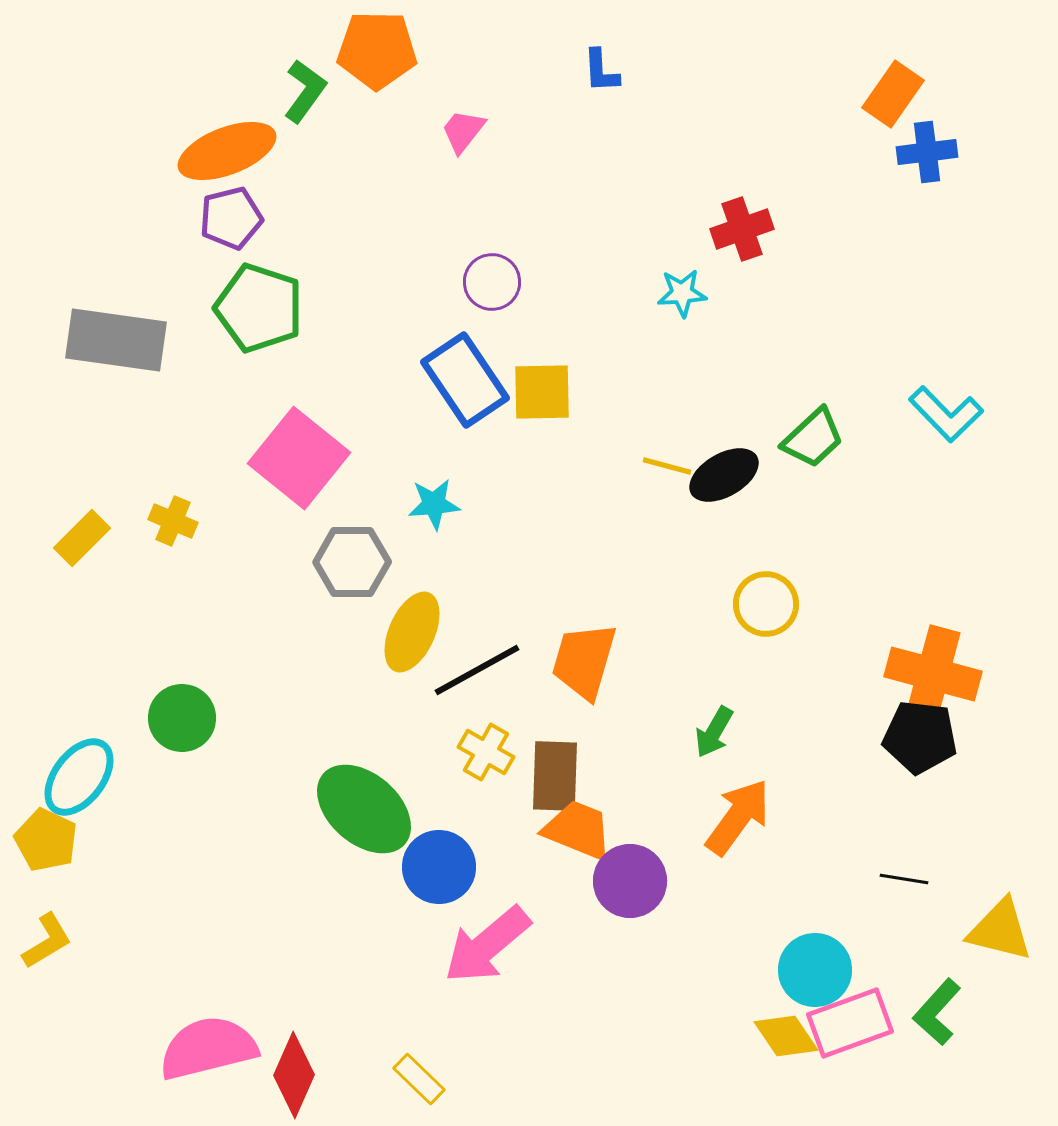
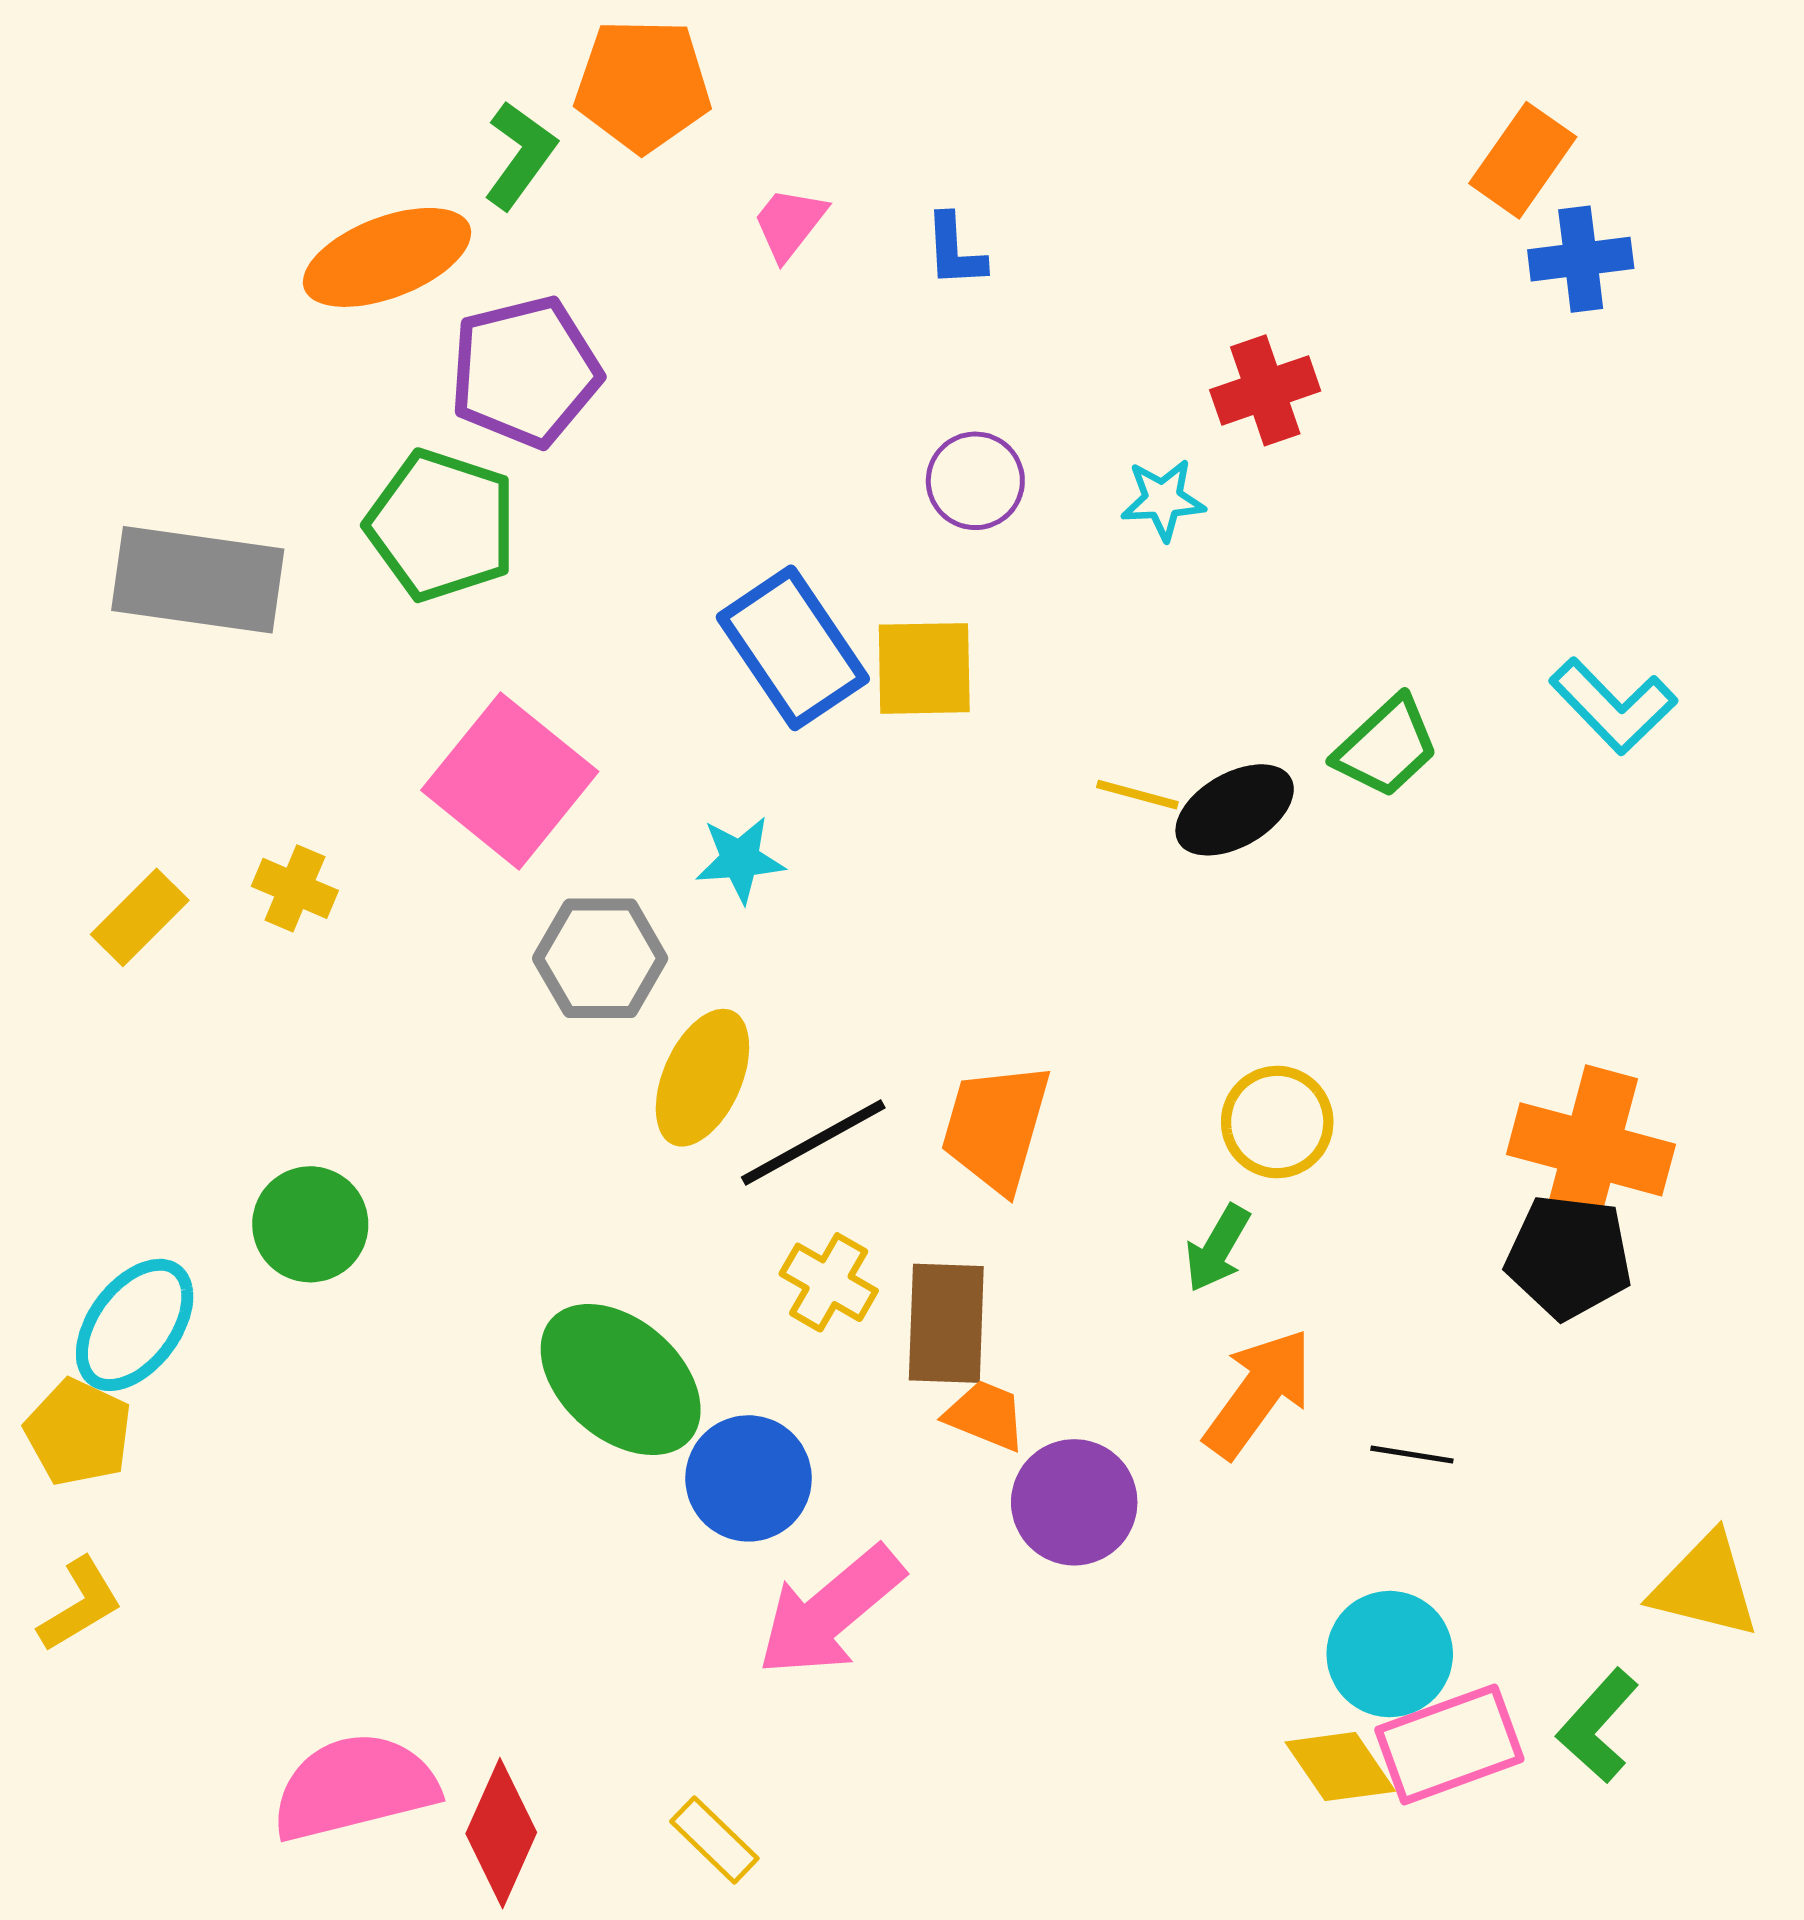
blue L-shape: (601, 71) -> (955, 251), moved
purple pentagon: (231, 218) -> (525, 372), moved, size x1.4
purple circle: (492, 282) -> (975, 481), moved
yellow circle: (766, 604) -> (1277, 1122), moved
orange trapezoid: (578, 830) -> (986, 1415), size x0.7
black line: (904, 879) -> (1412, 1455), moved

